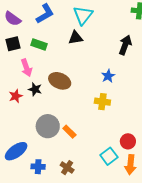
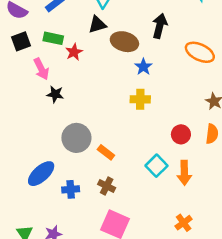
brown ellipse: (60, 81) -> (124, 42), moved
red star: (16, 96) -> (74, 52), moved
orange rectangle: (69, 132) -> (106, 152), moved
red circle: (128, 141) -> (181, 134), moved

